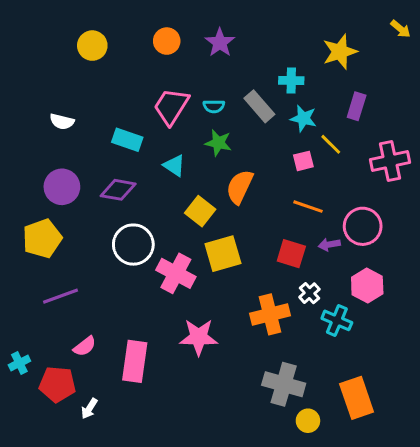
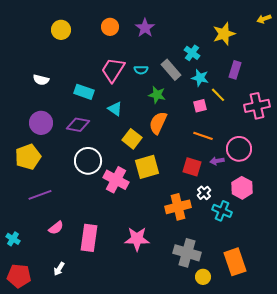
yellow arrow: (401, 29) -> (264, 19), turned 120
cyan cross: (291, 80) -> (192, 53), turned 35
green star: (218, 143) -> (157, 95), moved
pink star: (199, 337) -> (137, 239), moved
cyan cross: (19, 363) -> (13, 239), turned -32
red pentagon: (57, 384) -> (19, 276), moved

